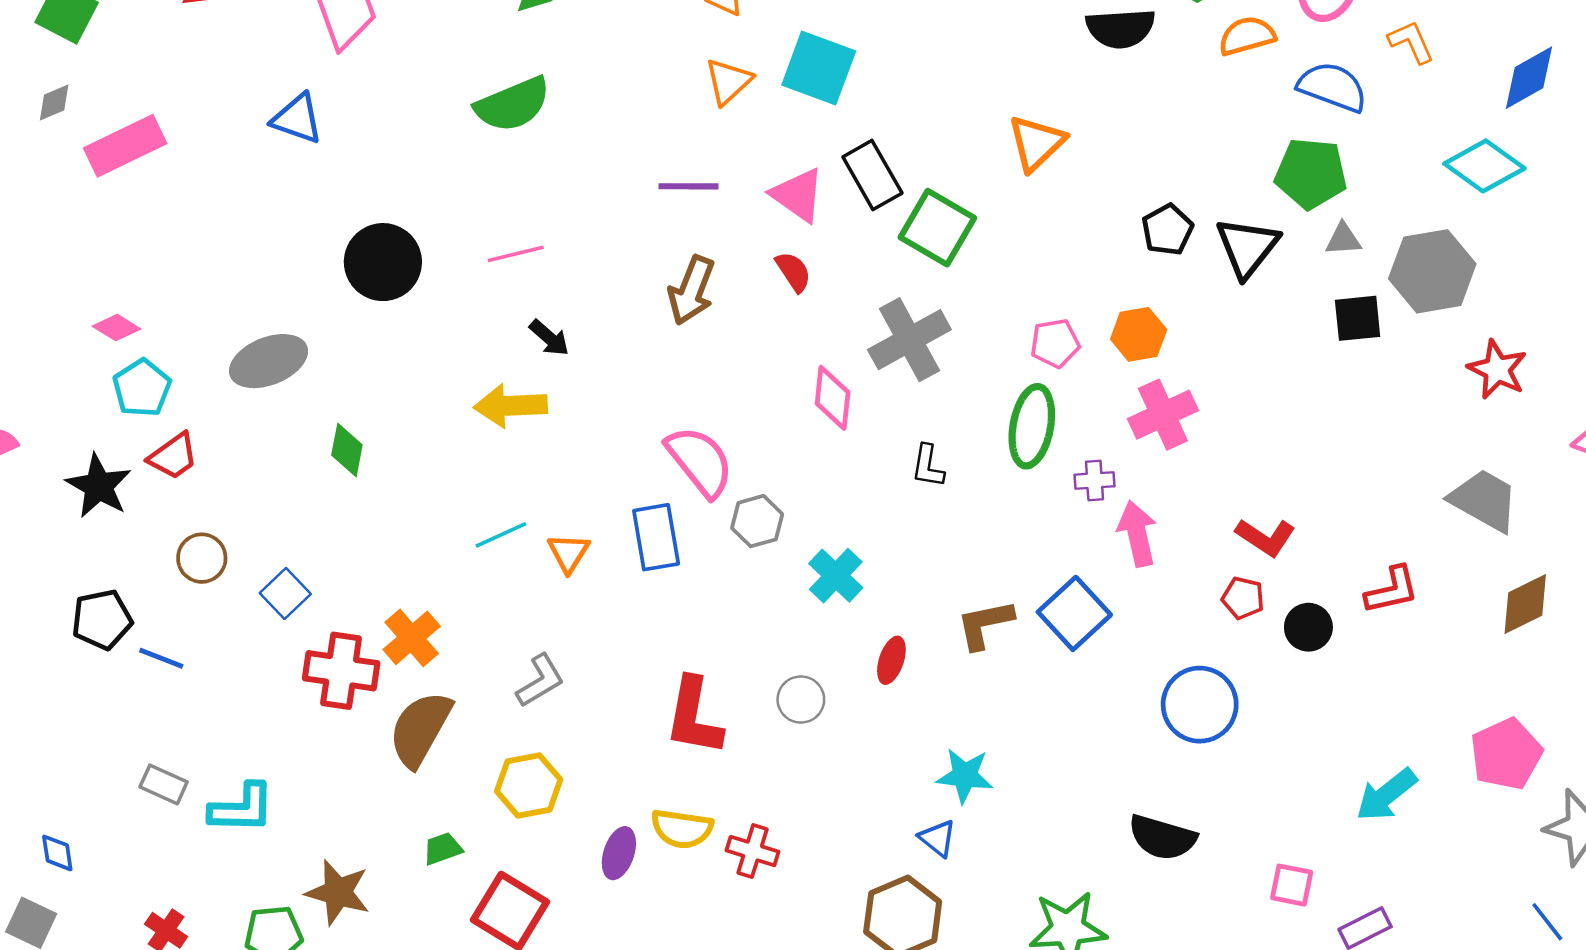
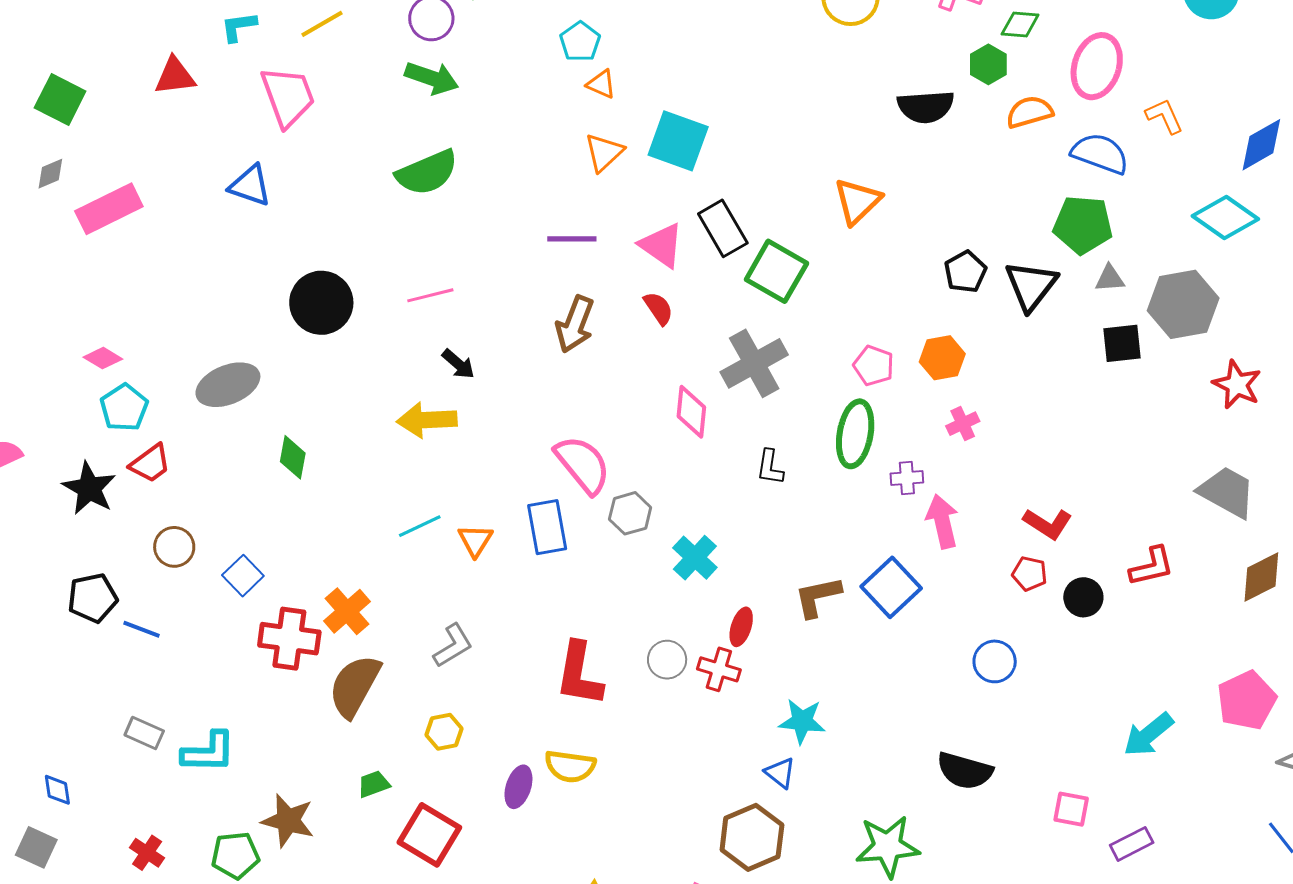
pink pentagon: (1055, 343) -> (874, 366), turned 30
pink cross: (1163, 415) -> (963, 424), size x0.6
blue circle: (1200, 705) -> (995, 661), size x0.7
yellow hexagon: (529, 785) -> (444, 732), size x0.7
red cross: (753, 851) -> (719, 669), moved

